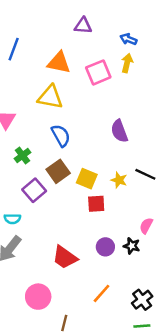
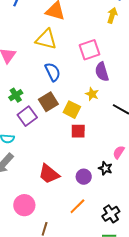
pink square: (98, 72) -> (89, 50), moved
green cross: (22, 156) -> (16, 95), moved
yellow star: (119, 180) -> (92, 94), moved
purple circle: (105, 247) -> (84, 177), moved

